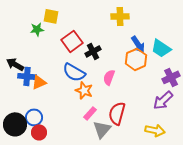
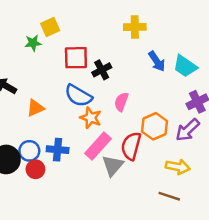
yellow square: (51, 16) -> (50, 27), turned -35
red square: (72, 41) -> (76, 58), turned 35
orange hexagon: (136, 59) -> (154, 126), moved
blue cross: (27, 76) -> (58, 150), moved
pink rectangle: (90, 113) -> (98, 146), size x1.6

